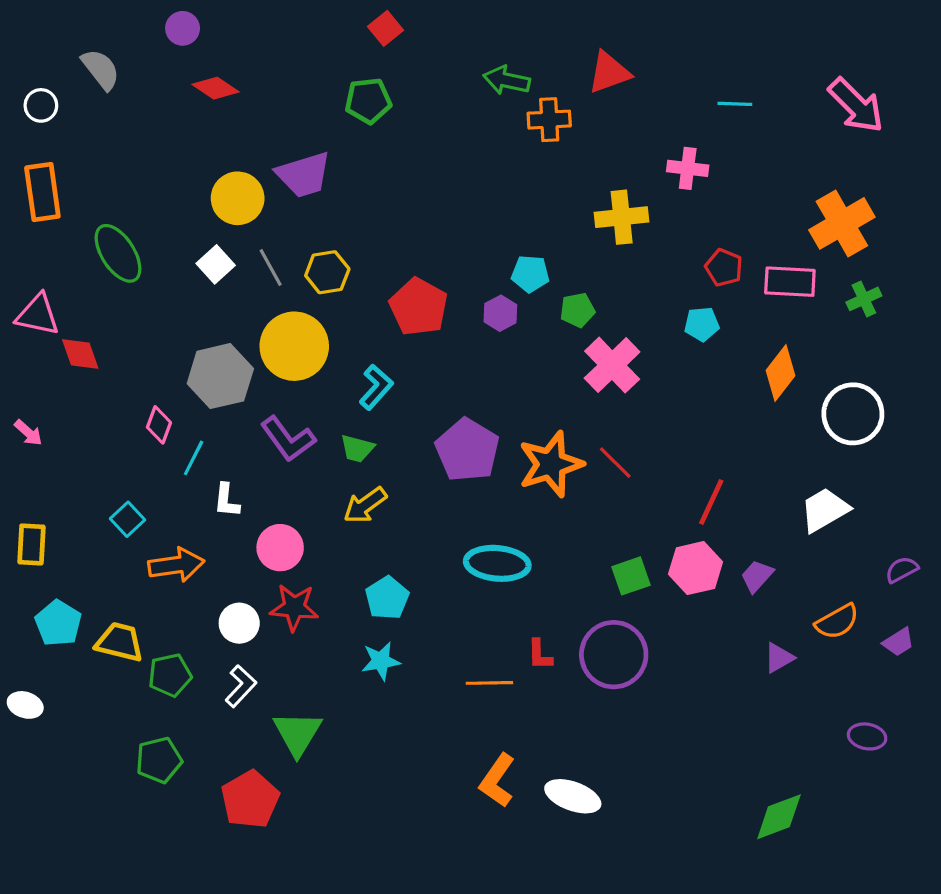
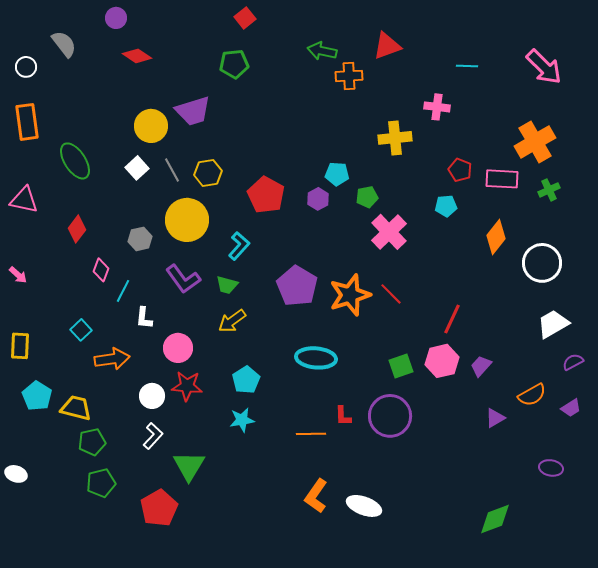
red diamond: (80, 354) -> (77, 229), moved, turned 56
gray hexagon: (220, 376) -> (140, 239), size x0.6
white trapezoid: (825, 510) -> (553, 324), moved
green pentagon: (170, 675) -> (92, 442), moved
white ellipse: (25, 705) -> (16, 474), moved

